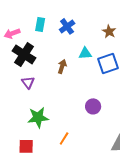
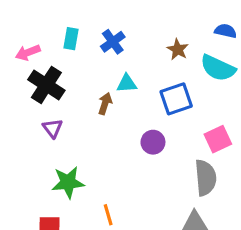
cyan triangle: (85, 53) -> (127, 83), moved
purple circle: (93, 106) -> (153, 142), moved
orange line: (64, 138) -> (108, 215), turned -48

